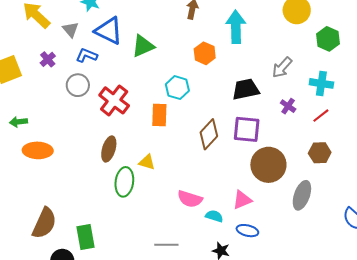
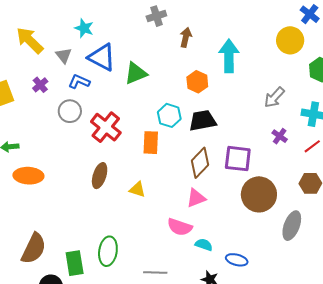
black trapezoid: (246, 89) -> (203, 121), moved
green ellipse: (124, 182) -> (108, 251), moved
pink triangle: (242, 200) -> (196, 198), moved

